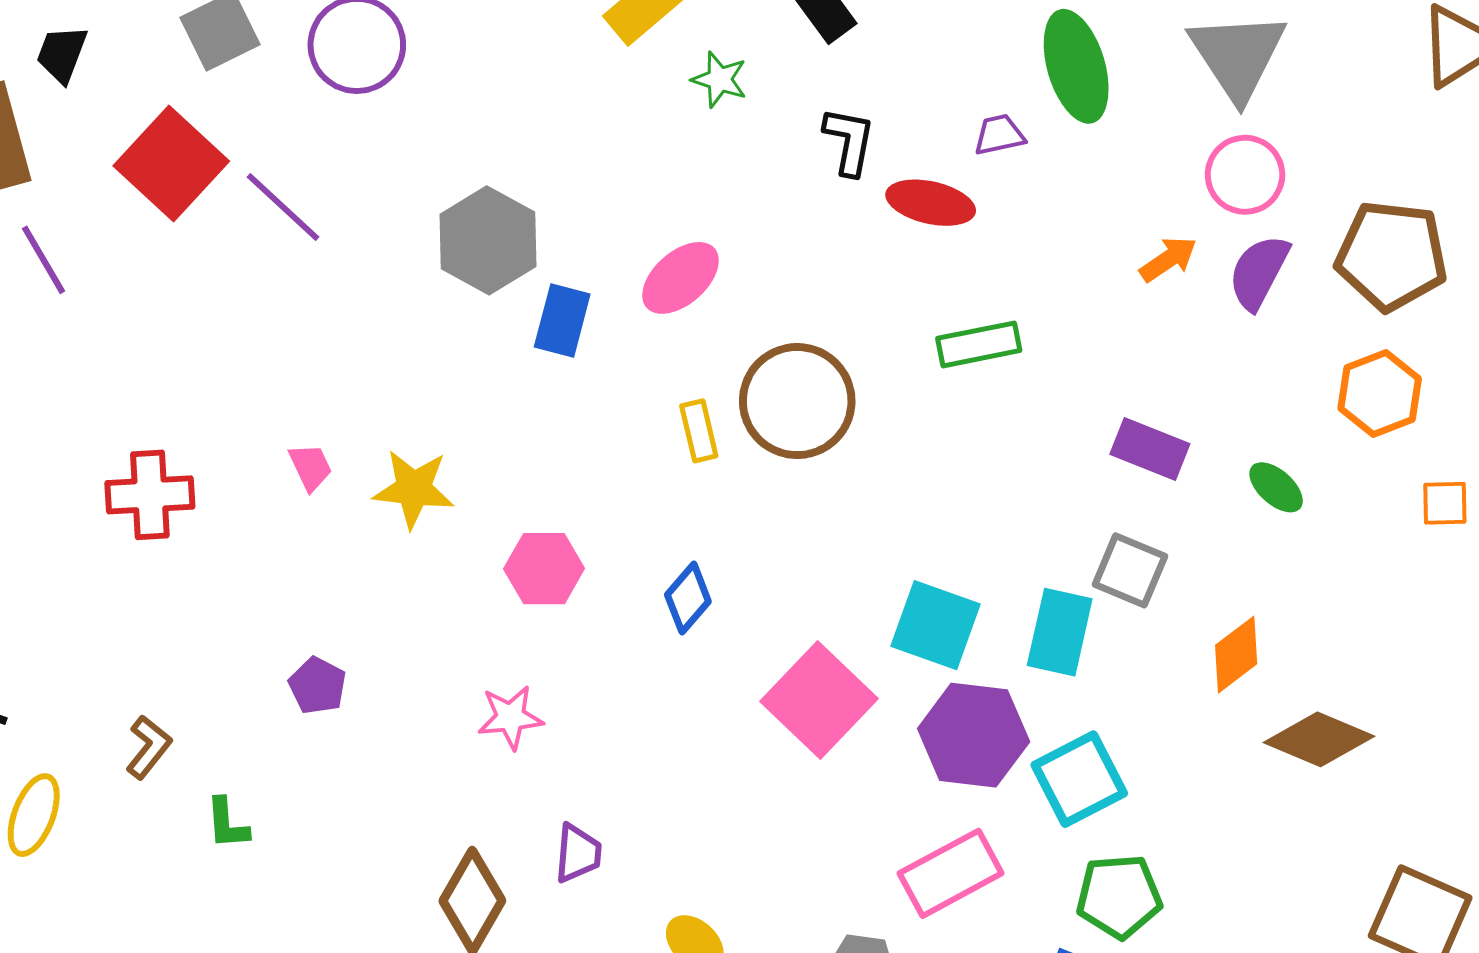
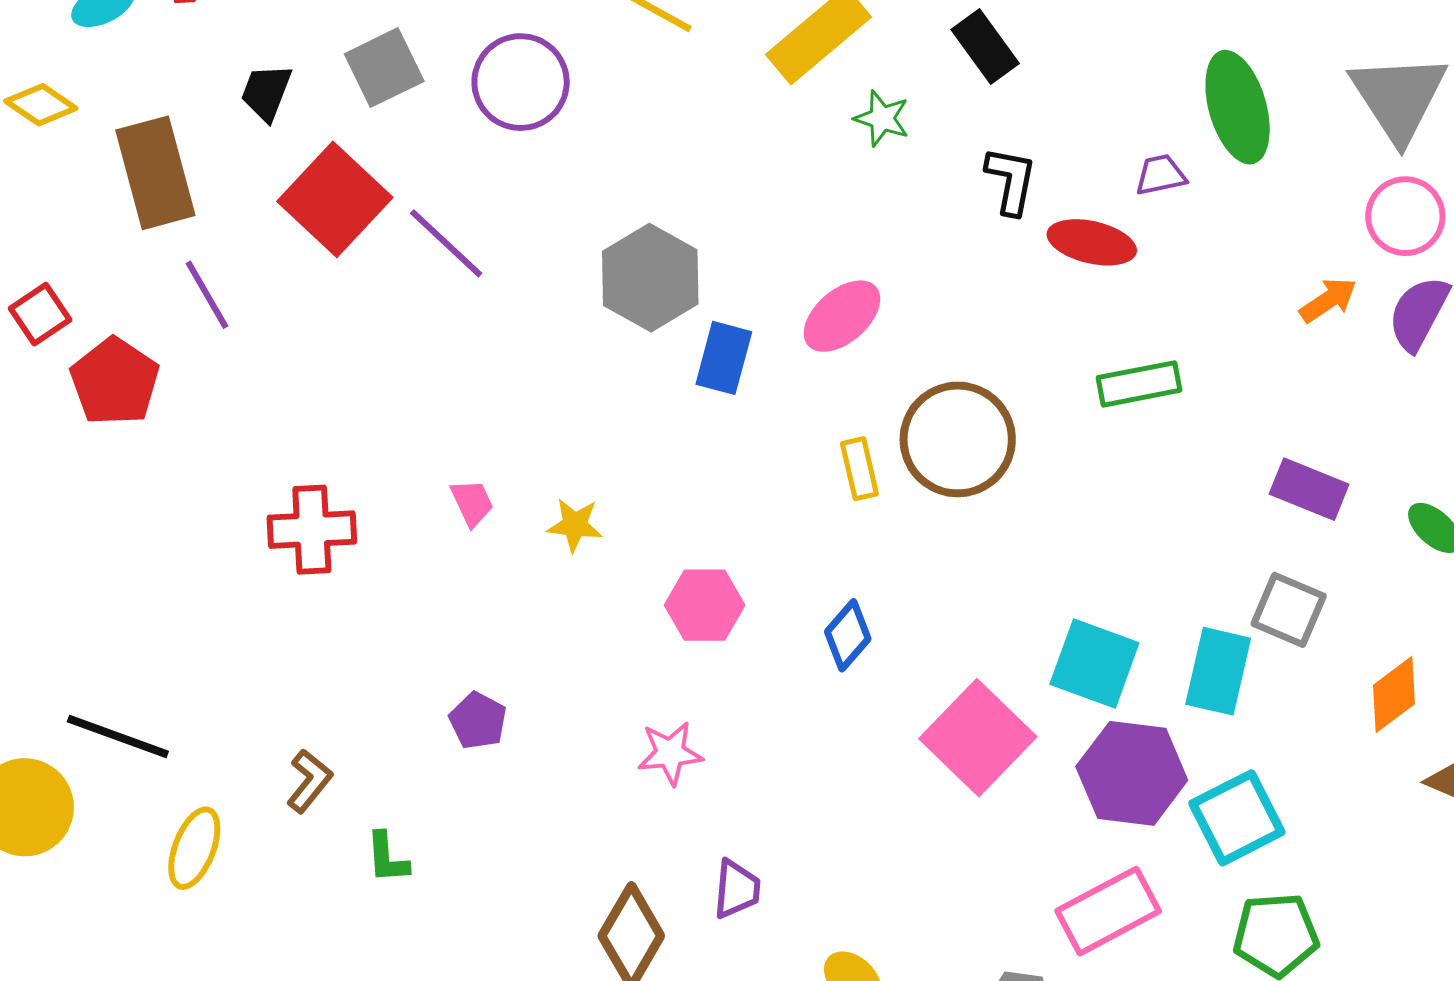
black trapezoid: (62, 54) -> (266, 92), moved
yellow star: (414, 489) -> (575, 525), size x0.7

